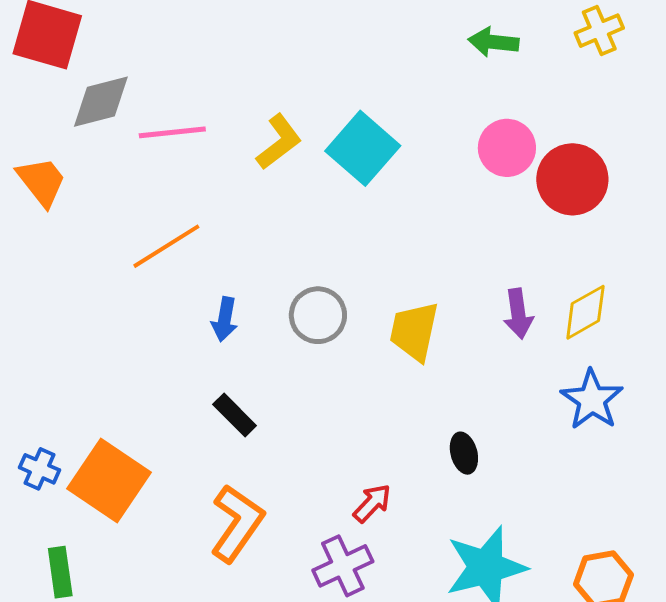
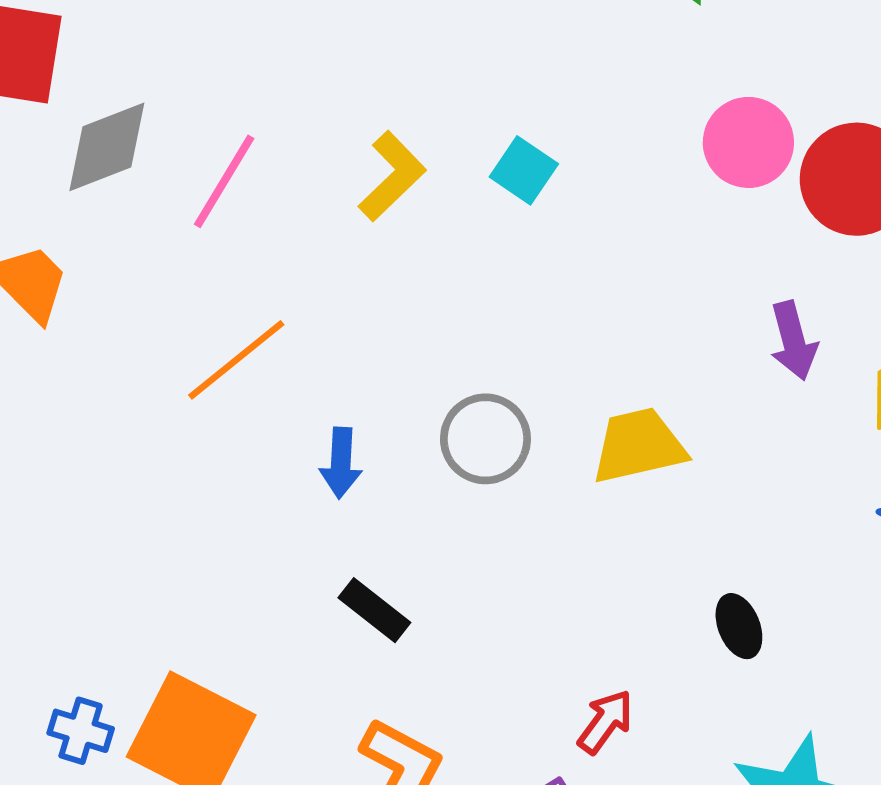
pink line: (172, 132) -> (224, 181), turned -46
cyan square: (363, 148) -> (524, 170), size x0.6
purple arrow: (518, 314) -> (793, 341), moved
yellow trapezoid: (414, 331) -> (639, 446), turned 72

